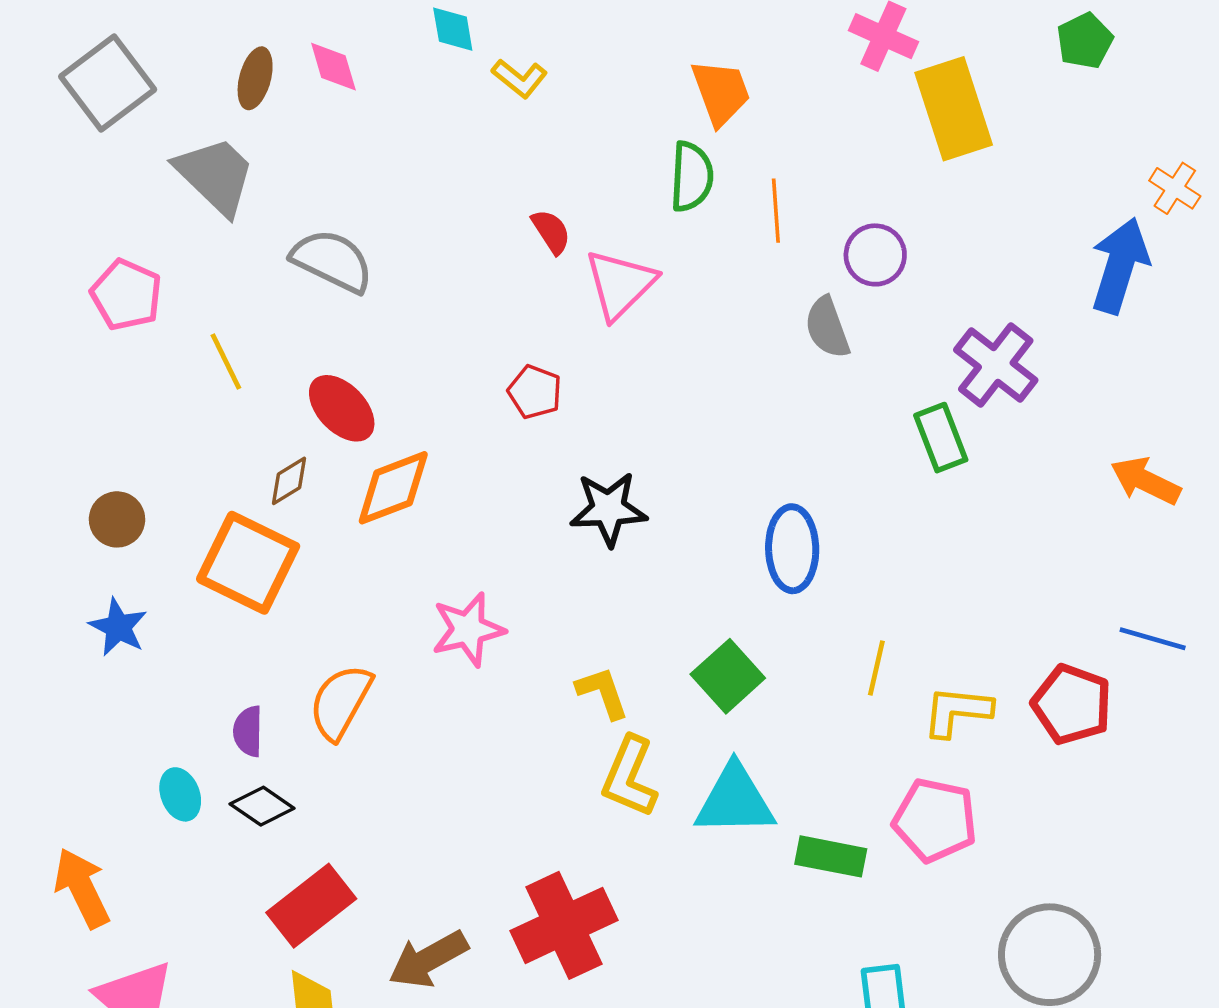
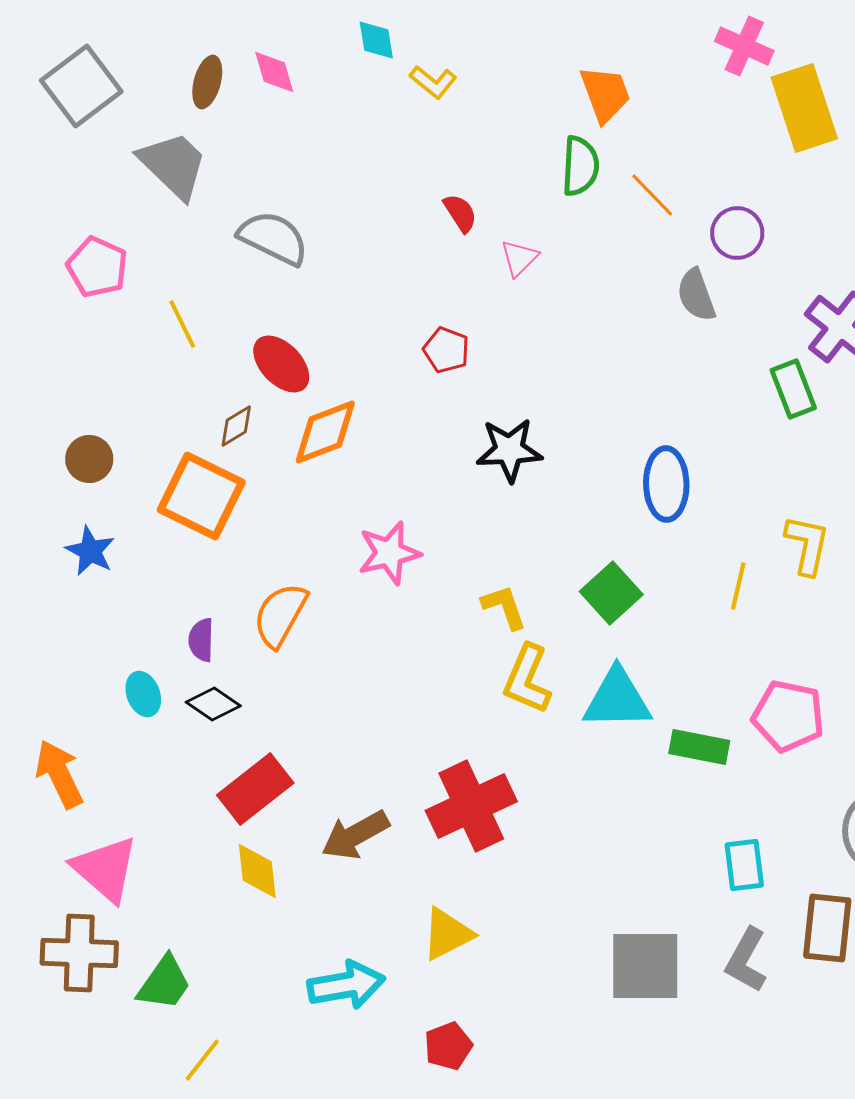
orange line: (776, 211) -> (652, 195), turned -40
pink triangle: (620, 284) -> (519, 258), size x0.6
yellow L-shape: (957, 711) -> (807, 545), moved, turned 96

